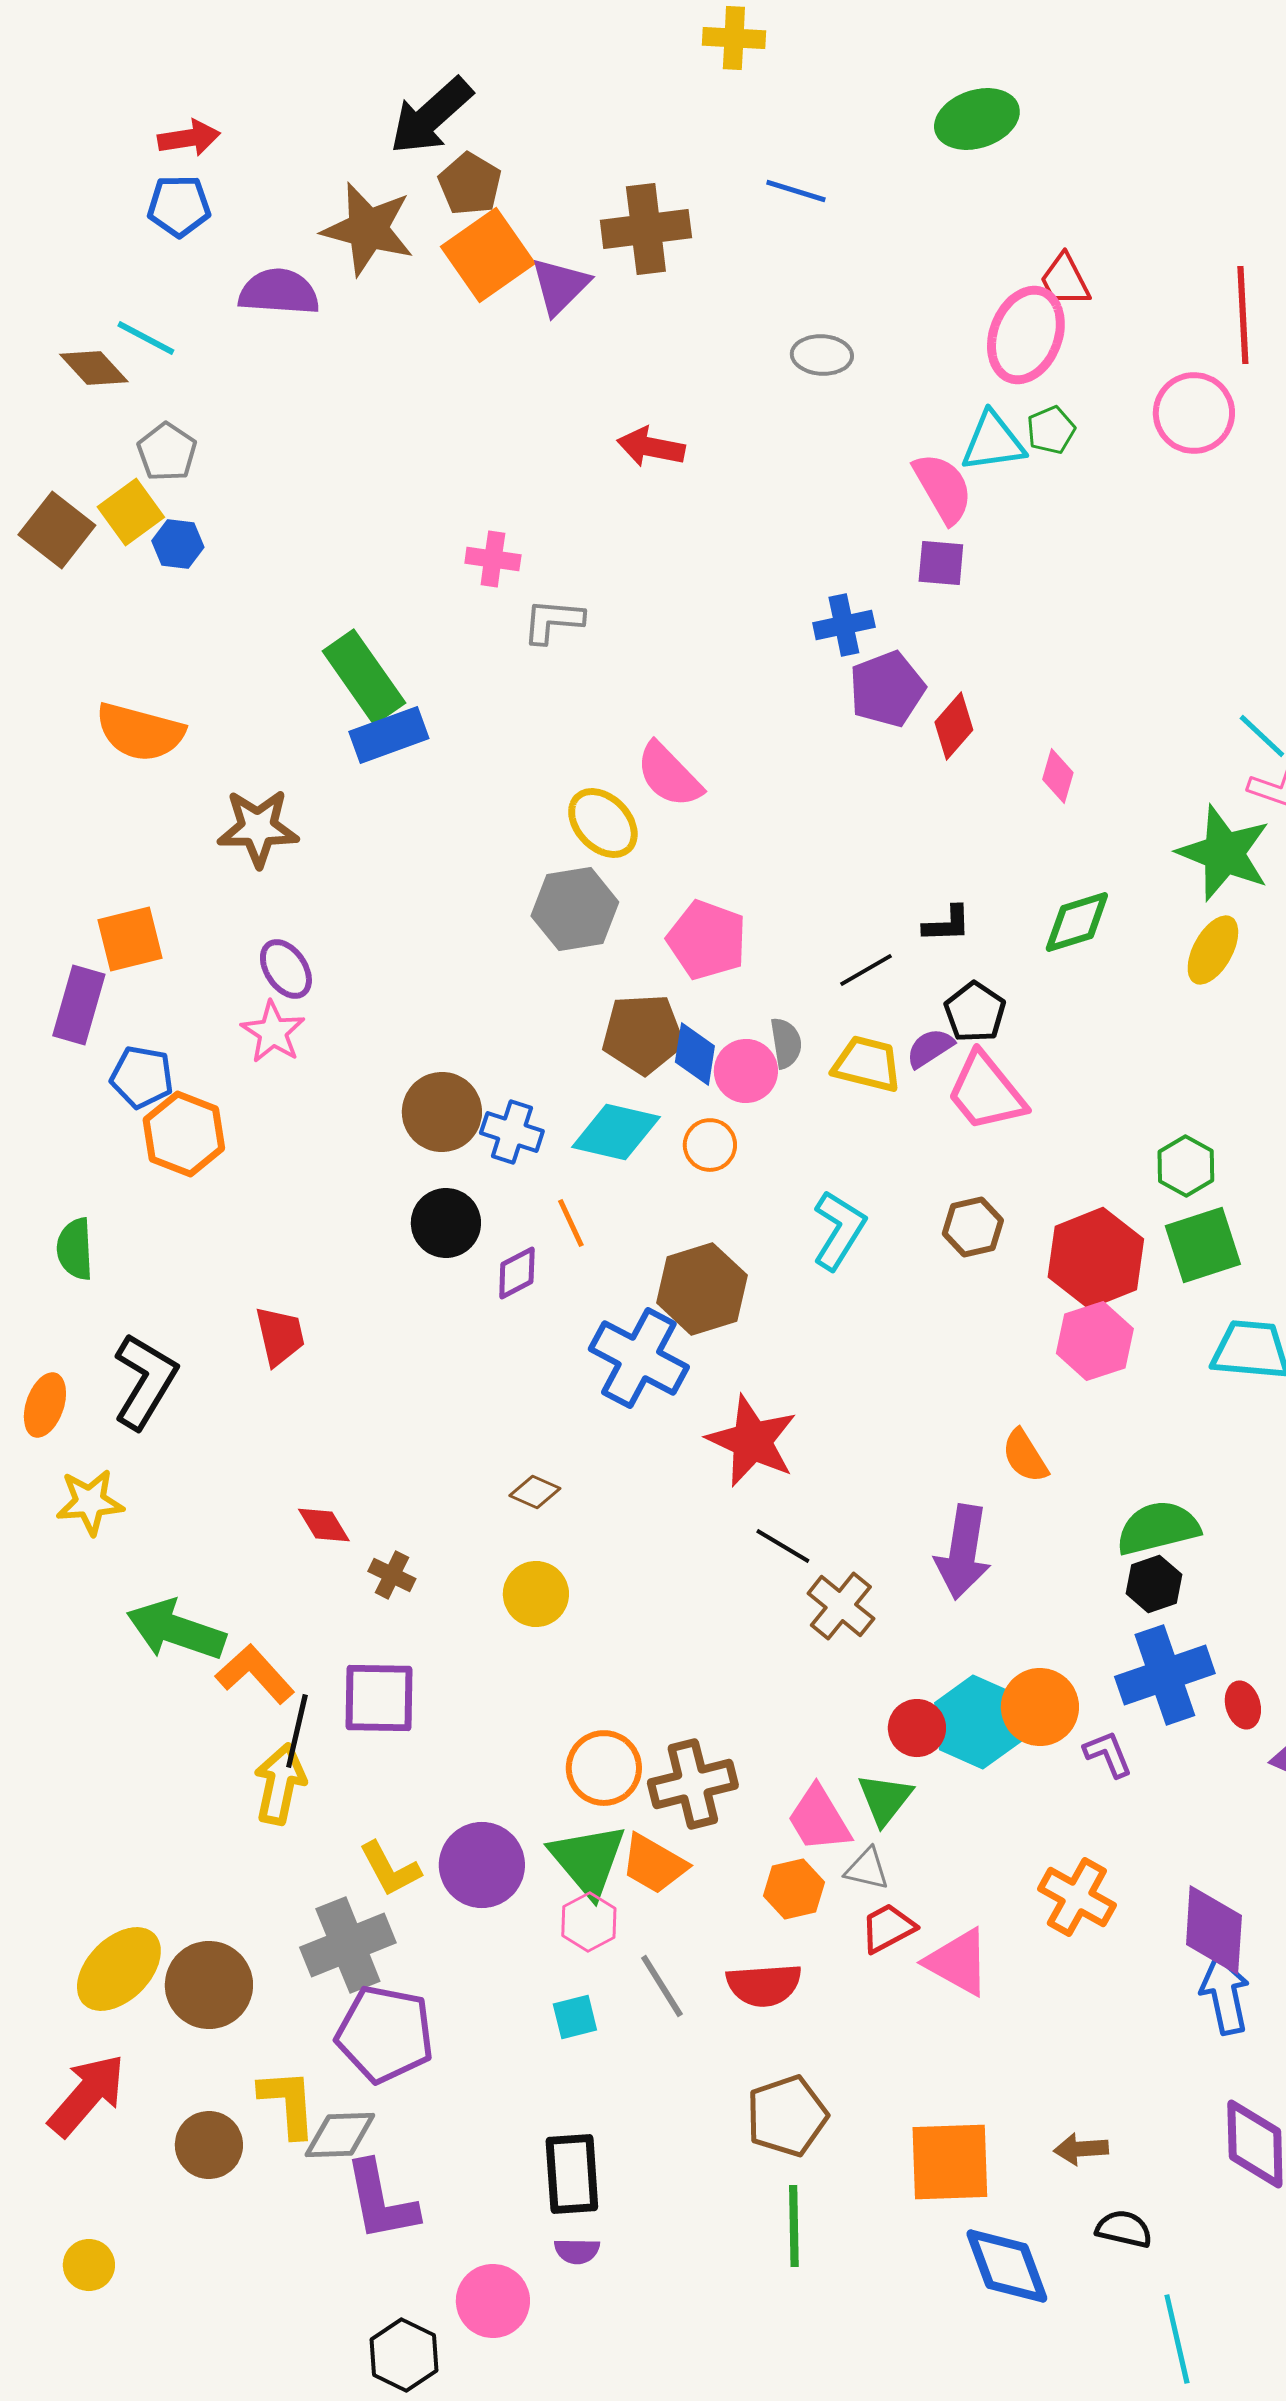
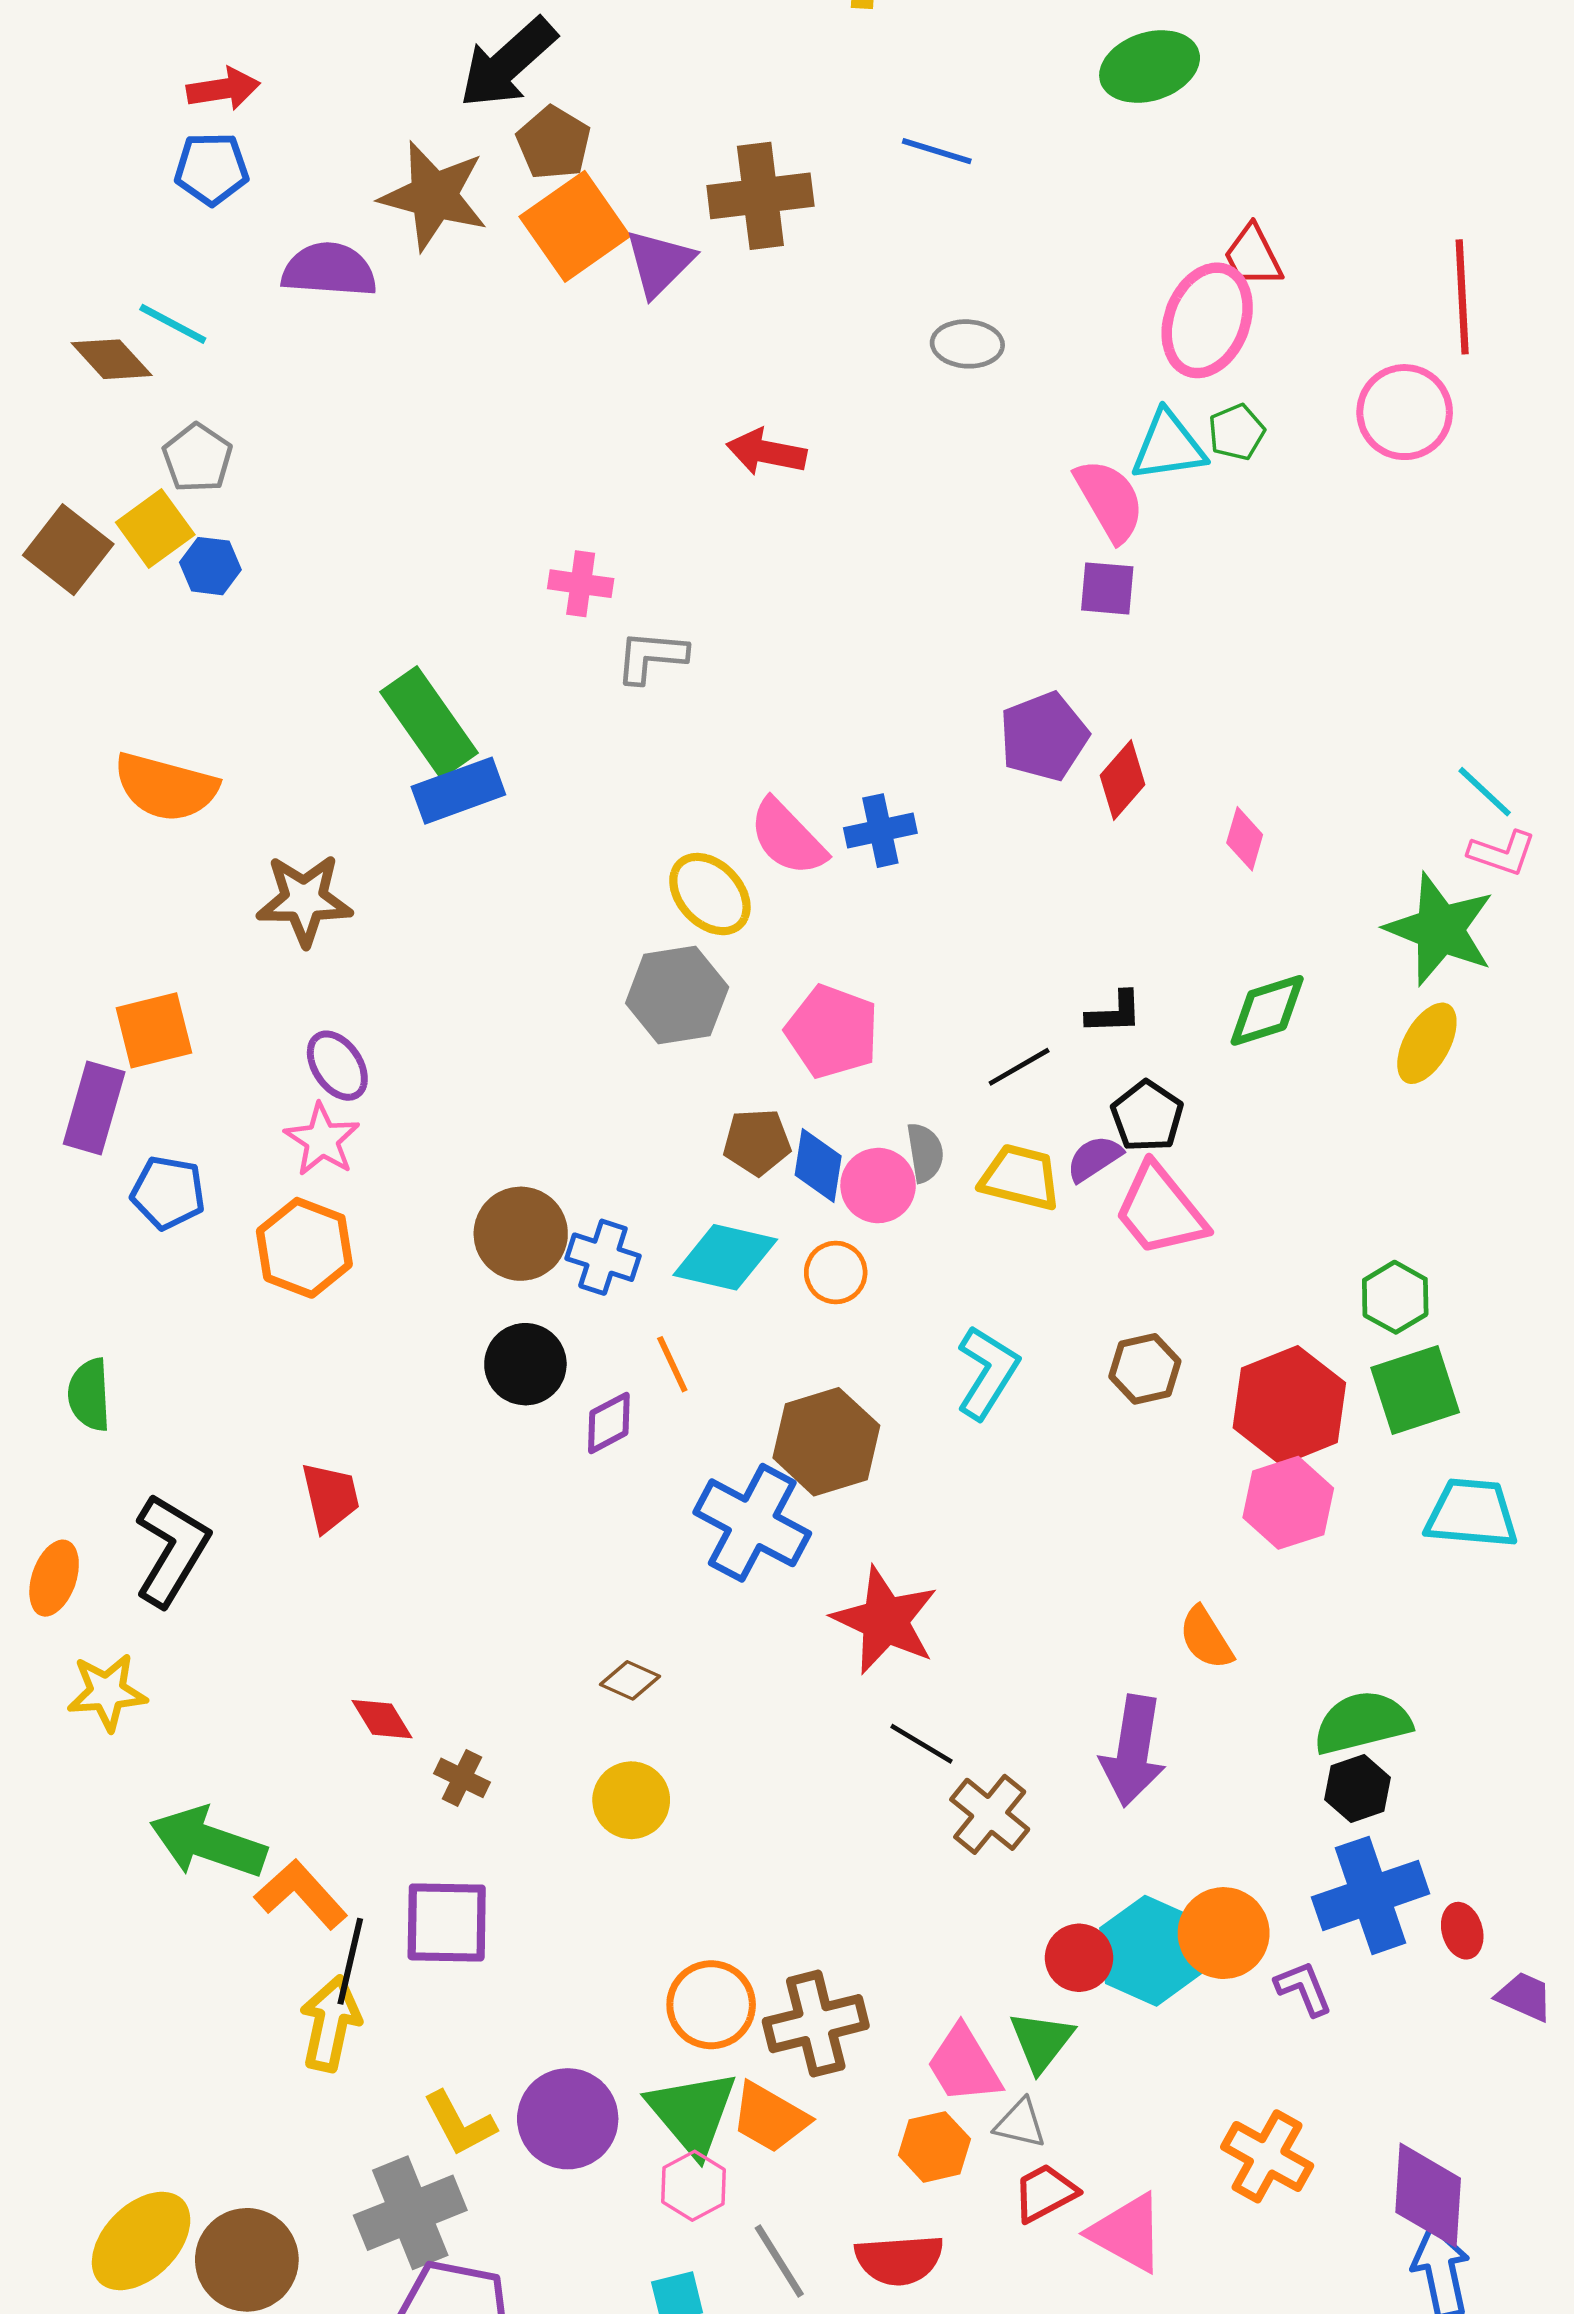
blue cross: (844, 625) -> (880, 831), moved
brown pentagon: (643, 1034) -> (757, 1142), size x0.7
orange hexagon: (184, 1134) -> (304, 1248), moved

